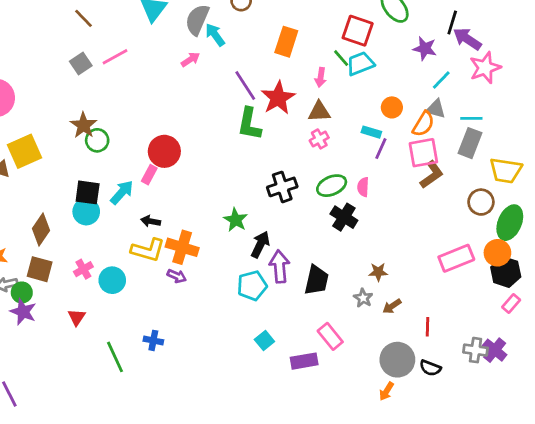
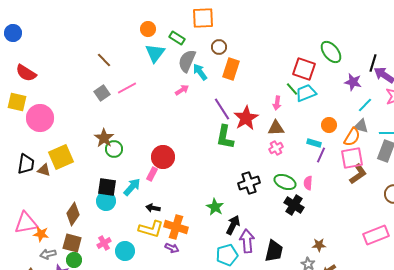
orange rectangle: (286, 42) -> (231, 69), moved
green ellipse: (332, 186) -> (285, 182), turned 45
green circle: (22, 293) -> (74, 260), moved

